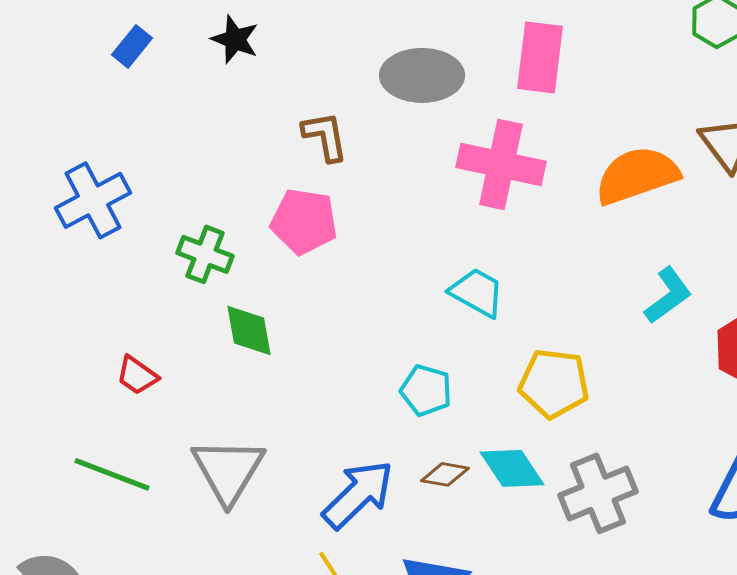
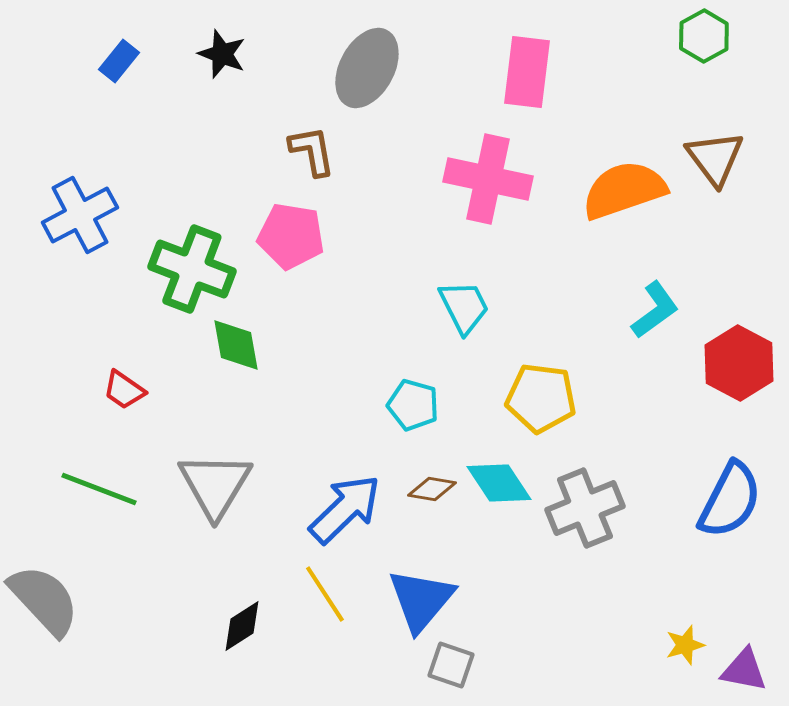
gray ellipse: (422, 75) -> (367, 68), moved, turned -62
green cross: (205, 254) -> (192, 269), size x1.5
cyan trapezoid: (477, 292) -> (464, 307), turned 34

